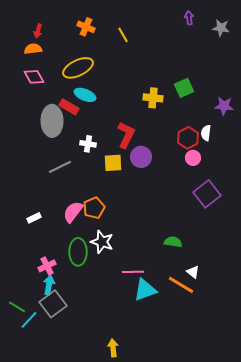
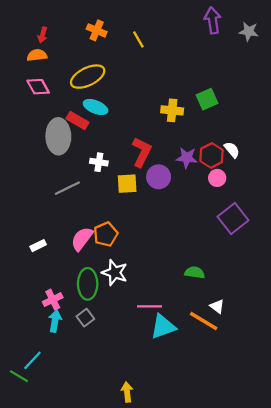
purple arrow: (189, 18) -> (213, 20), size x1.6
purple star: (224, 106) -> (187, 158), moved
white semicircle: (206, 133) -> (232, 150), turned 133
gray square: (53, 304) -> (85, 318), moved, size x0.6
green line: (17, 307) -> (19, 376), moved

